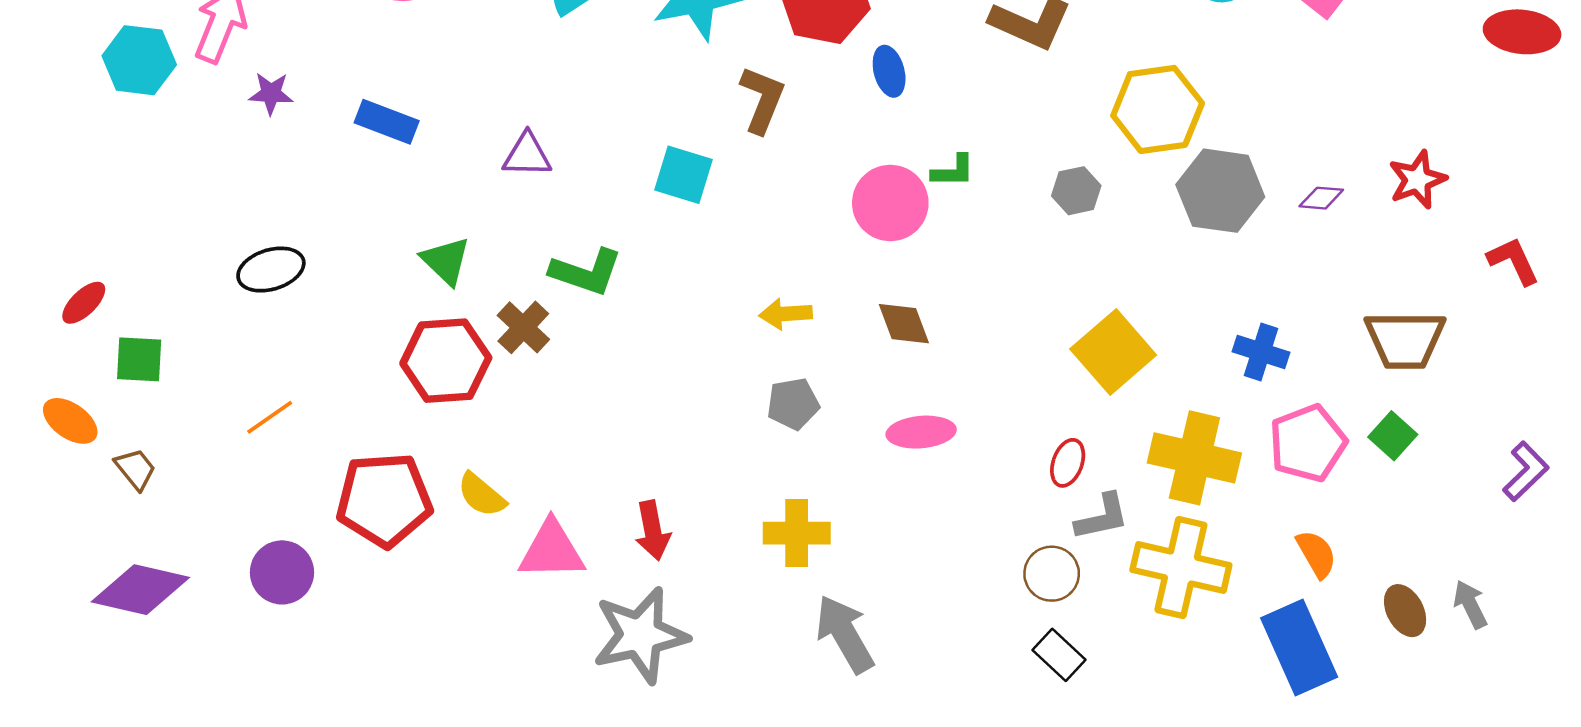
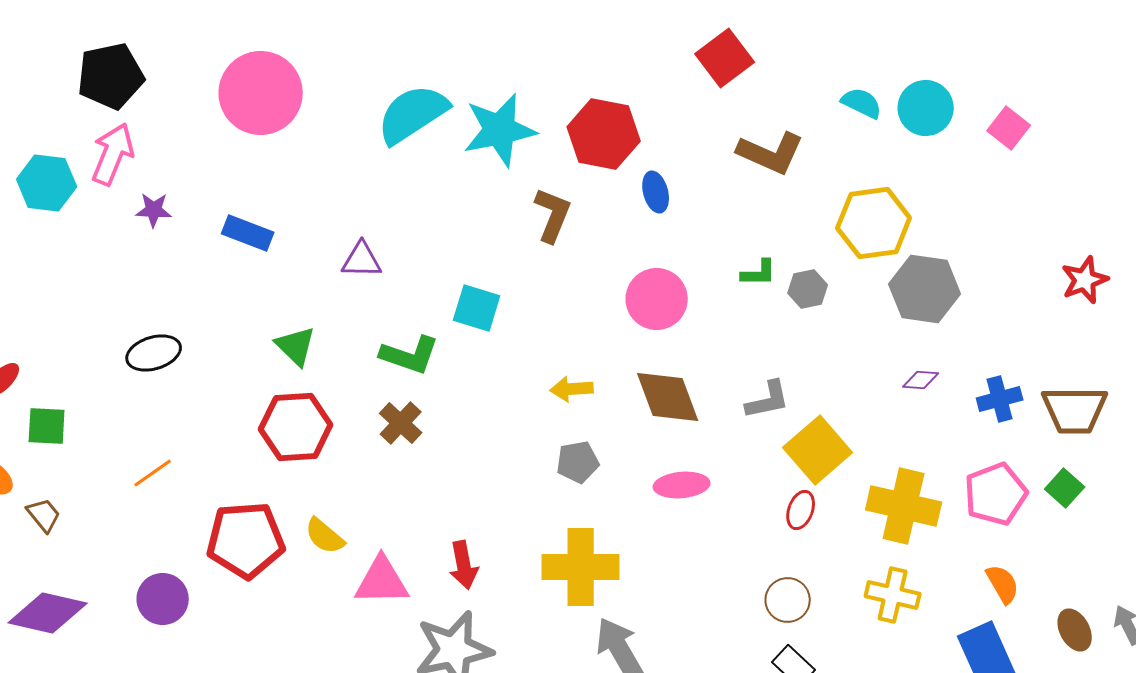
green L-shape: (953, 171) -> (759, 273), moved
cyan square: (683, 175) -> (477, 308), moved
purple diamond: (1321, 198) -> (921, 380), moved
brown diamond: (904, 324) -> (668, 397), size x1.5
brown cross: (523, 327) -> (401, 423), moved
yellow square: (1113, 352) -> (818, 450), moved
blue cross: (1261, 352) -> (1000, 399), moved, turned -33
gray L-shape: (1102, 517) -> (768, 400), moved
yellow cross: (797, 533) -> (581, 567), size x1.4
yellow cross: (1181, 568) -> (893, 595), size x0.7

